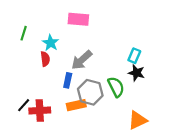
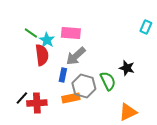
pink rectangle: (78, 19) -> (71, 33), moved
green line: (24, 33) -> (31, 33), moved, turned -72
cyan rectangle: (134, 56) -> (146, 27), moved
red semicircle: (45, 59) -> (42, 55), size x1.5

